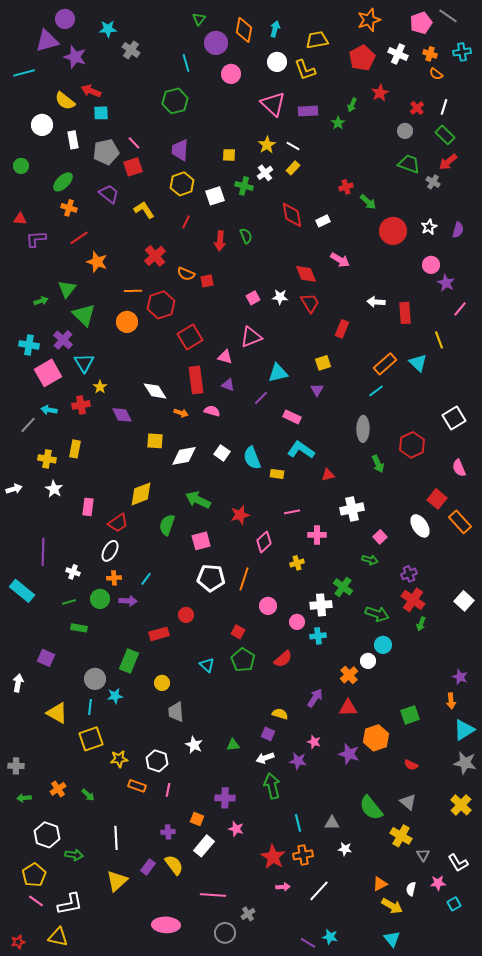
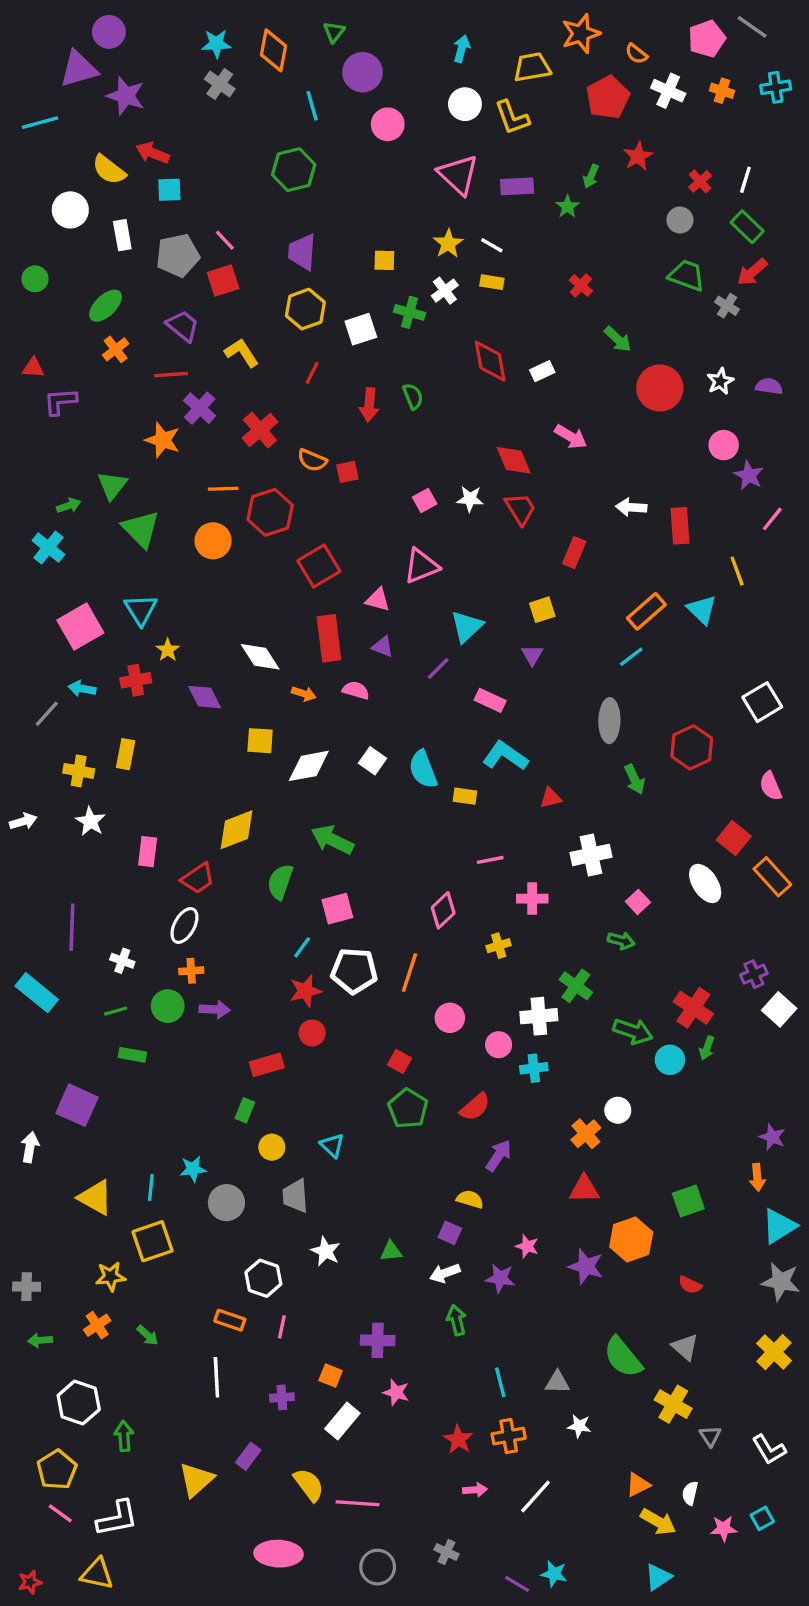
orange star: (369, 20) -> (581, 34), moved
cyan star: (108, 29) -> (216, 44), moved
orange diamond: (244, 30) -> (273, 50), moved
orange semicircle: (436, 74) -> (636, 54), moved
yellow rectangle: (293, 168) -> (492, 282), turned 56
red cross: (346, 187) -> (581, 286), moved, turned -32
orange cross: (69, 208) -> (116, 349), turned 35
purple semicircle: (458, 230) -> (769, 386), turned -98
red line: (79, 238) -> (171, 375), moved, turned 30
purple cross: (63, 340) -> (200, 408), moved
cyan cross: (29, 345) -> (48, 548), moved, turned 30
cyan triangle: (278, 373) -> (467, 626), turned -30
red star: (240, 515) -> (305, 991), moved
purple cross: (409, 574) -> (754, 974), moved
cyan line: (146, 579) -> (302, 947), moved
cyan circle: (383, 645) -> (670, 1060), moved
purple square: (46, 658) -> (77, 1105), size x1.4
green rectangle: (129, 661) -> (245, 1110), moved, size x0.6
cyan triangle: (207, 665) -> (332, 1145), moved
gray circle: (95, 679) -> (226, 1203), moved
purple arrow: (315, 698) -> (499, 1156), moved
yellow star: (119, 759) -> (111, 1276), moved
green arrow: (272, 786) -> (457, 1320), size x0.7
white line: (116, 838) -> (216, 1377), moved
green arrow: (74, 855) -> (124, 1436), turned -102
red star: (273, 857) -> (458, 1439), size x0.7
yellow semicircle: (174, 865) -> (309, 1485), moved
pink star: (438, 883) -> (724, 1528), moved
gray cross: (248, 914) -> (446, 1552), moved, turned -32
cyan triangle: (392, 939) -> (658, 1577), turned 36

